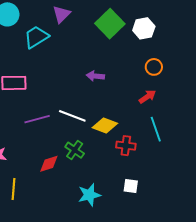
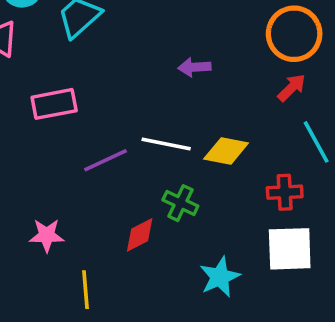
orange circle: (154, 67) -> (294, 34), size x1.8
red cross: (126, 146) -> (285, 192), moved
white square: (131, 186) -> (290, 249), size x1.8

